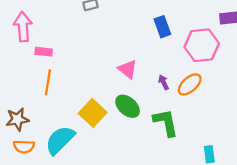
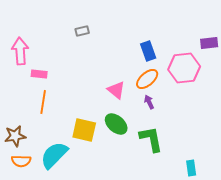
orange ellipse: (190, 84) -> (147, 79), moved
yellow square: (93, 113) -> (84, 130), turned -30

